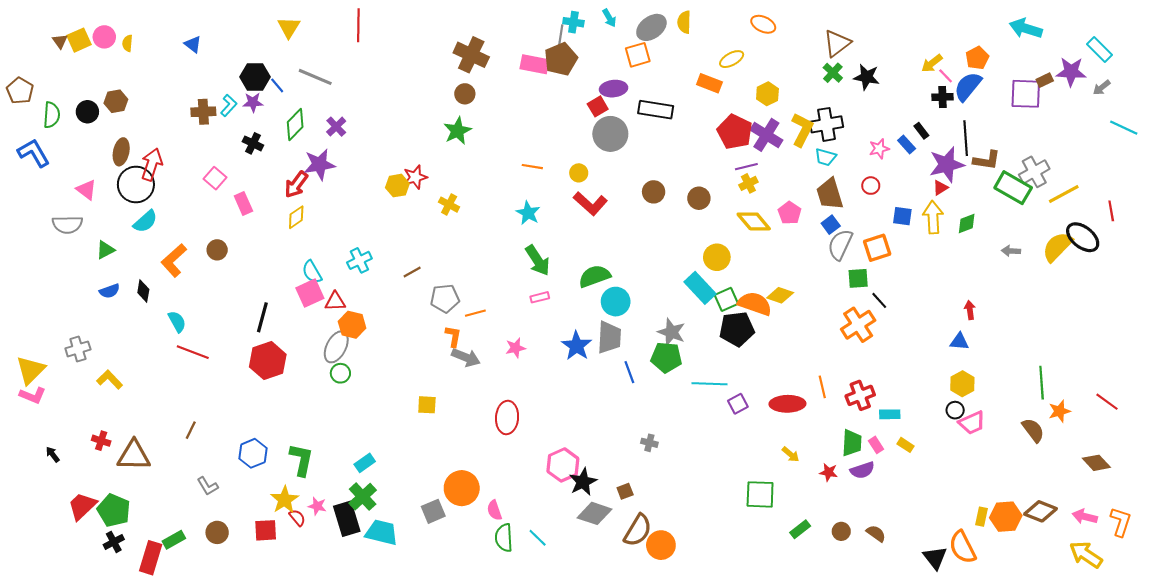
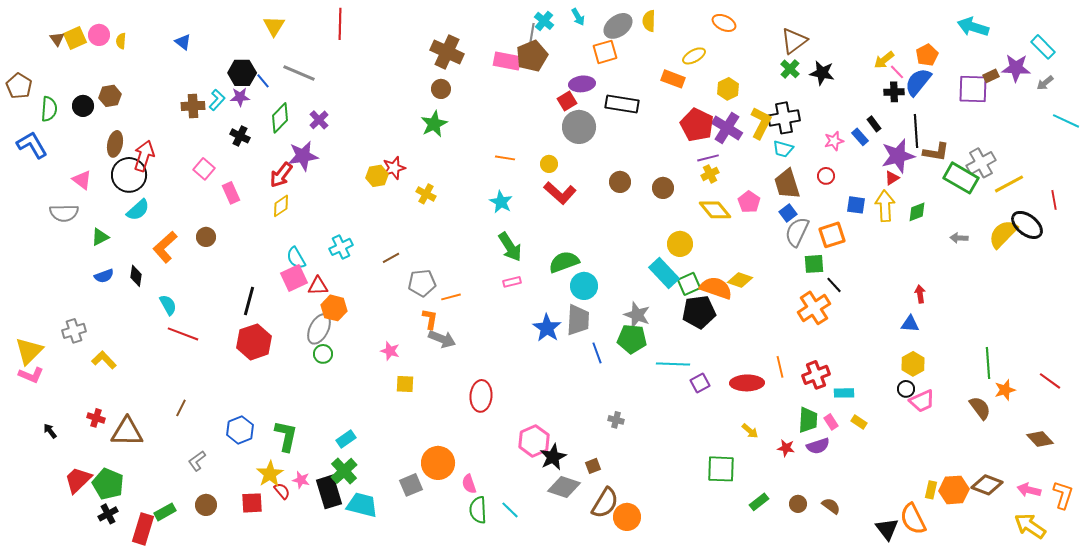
cyan cross: (573, 22) -> (544, 21), turned 30
pink star: (515, 348) -> (390, 351), moved, turned 30
gray L-shape: (208, 486) -> (197, 461), turned 85

